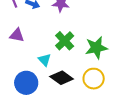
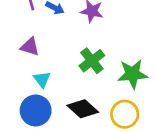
cyan triangle: (45, 60) -> (42, 79), moved

